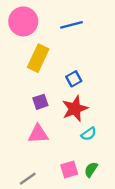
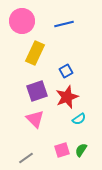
purple square: (40, 102) -> (37, 91), size x1.5
pink triangle: (38, 134) -> (35, 119), turned 48

